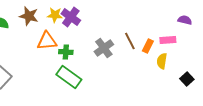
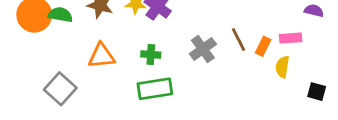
orange triangle: (47, 41) -> (101, 56), moved
green rectangle: (69, 77) -> (155, 89), turned -45
black square: (187, 79) -> (317, 92), turned -32

